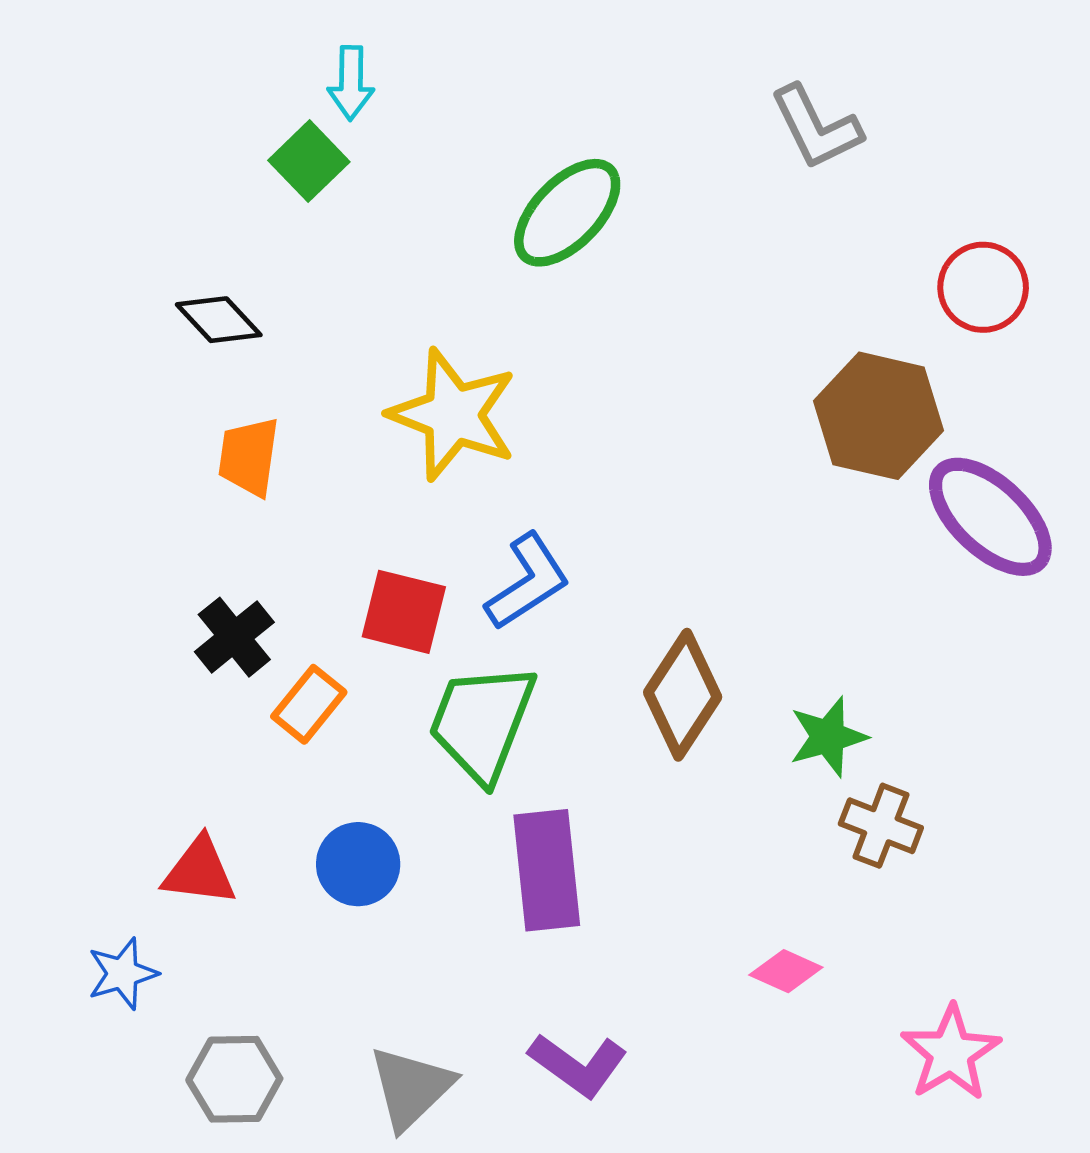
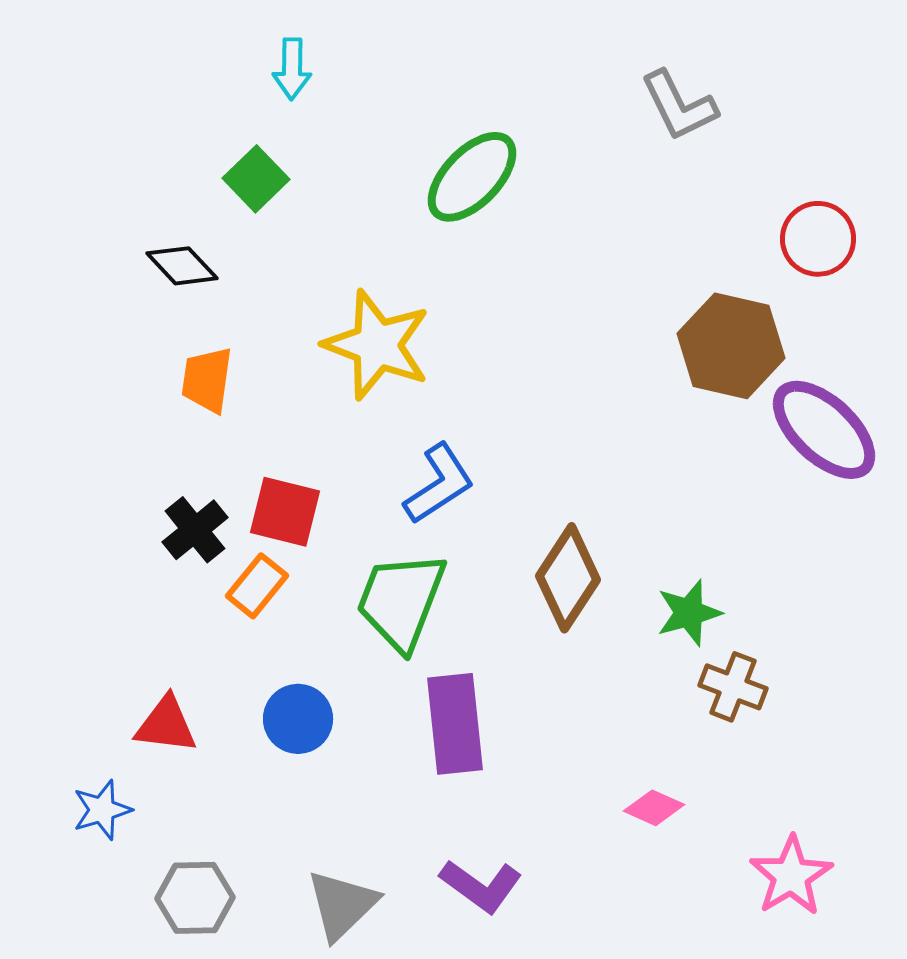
green square: (309, 161) -> (256, 179), moved
red square: (404, 612) -> (285, 512), moved

